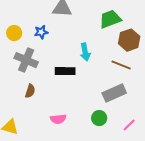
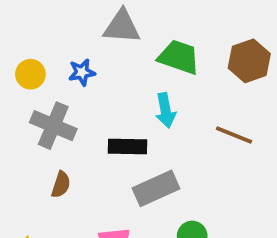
green trapezoid: (110, 19) -> (179, 57), moved, turned 40
brown hexagon: (129, 40) -> (249, 61), moved
gray rectangle: (114, 93) -> (156, 188), moved

